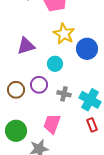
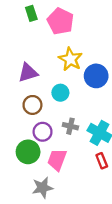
purple circle: (39, 85) -> (43, 132), moved
brown circle: (16, 90) -> (32, 105), moved
green circle: (16, 131) -> (28, 152), moved

